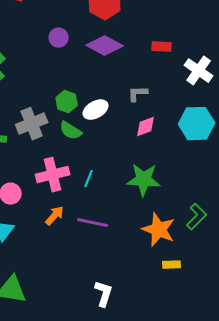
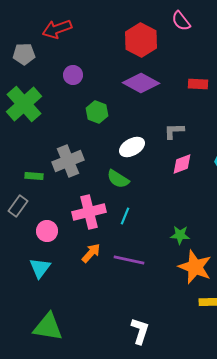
purple circle: (59, 38) -> (73, 75), moved
green hexagon: (67, 102) -> (97, 112), moved
green semicircle: (71, 131) -> (118, 179), moved
green star: (144, 180) -> (180, 235), moved, size x0.6

